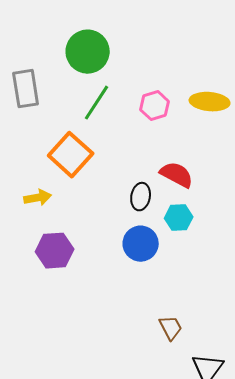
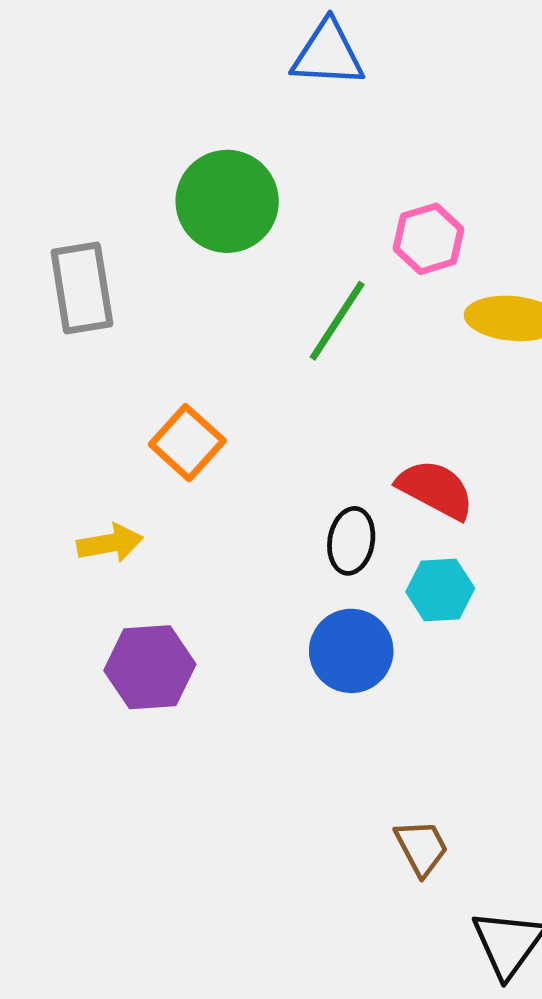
green line: (97, 103) -> (337, 321), moved
pink hexagon: (155, 106) -> (428, 239), moved
orange square: (71, 155) -> (187, 443), size x0.7

